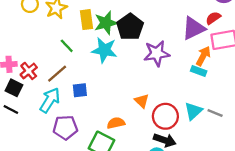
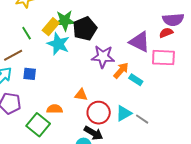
red semicircle: (213, 18) -> (166, 33), moved
yellow rectangle: (86, 20) -> (51, 27), moved, turned 36
purple triangle: (194, 28) -> (139, 42), turned 40
orange arrow: (203, 56) -> (121, 70), moved
orange triangle: (142, 101) -> (81, 95), turned -48

